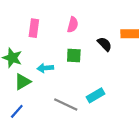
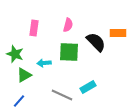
black semicircle: (105, 44) -> (96, 42), size x1.5
green square: (74, 55) -> (69, 52), size x1.5

